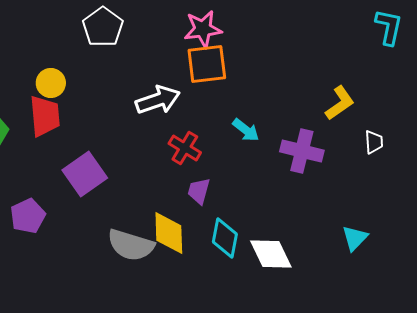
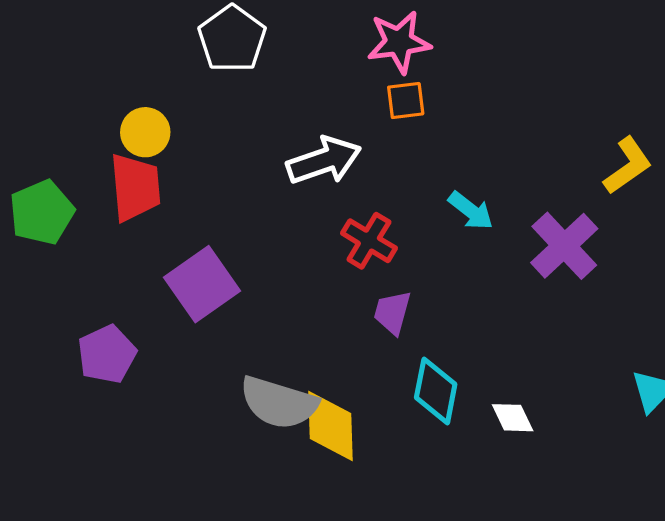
orange square: (207, 64) -> (406, 100), size x0.6
purple cross: (302, 151) -> (564, 246), turned 33
yellow diamond: (169, 233) -> (331, 426), moved
white diamond: (271, 254) -> (513, 418), size x0.6

